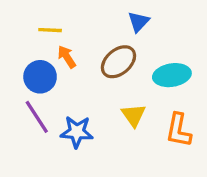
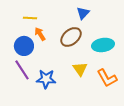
orange L-shape: (179, 130) -> (107, 78), turned -40

